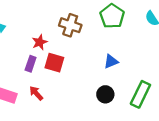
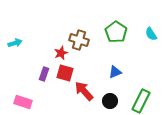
red star: (40, 42) -> (61, 53), moved
red arrow: (36, 93) -> (84, 91), moved, size x1.5

